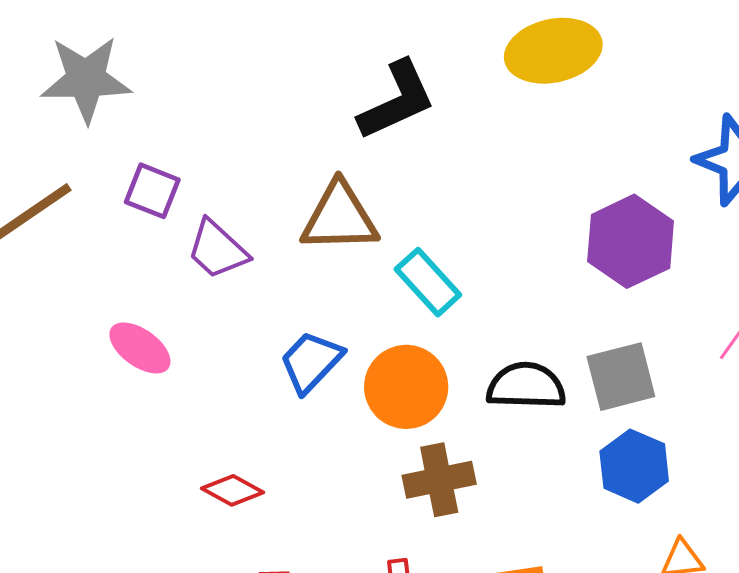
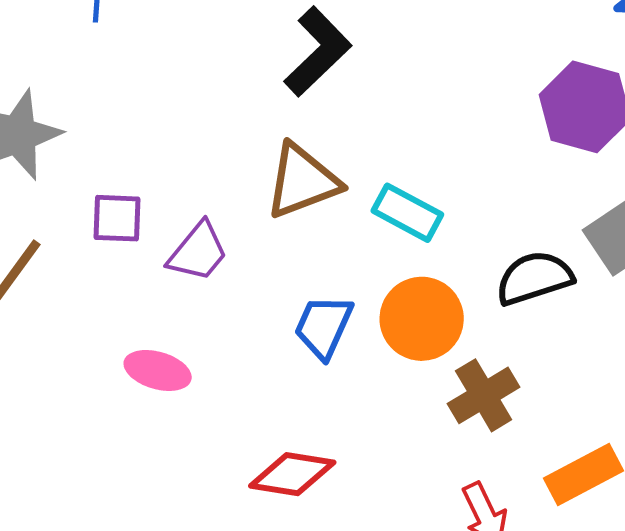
purple trapezoid: (217, 250) -> (198, 252), turned -74
red diamond: (232, 490) -> (292, 474), size x1.4

